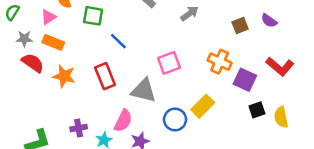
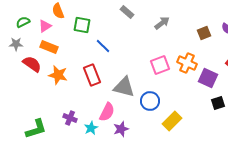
green semicircle: (12, 12) -> (23, 22), moved, turned 32
gray star: (24, 39) -> (16, 44), moved
pink square: (169, 63) -> (160, 65), moved
yellow rectangle: (203, 106) -> (172, 121), moved
blue circle: (175, 120) -> (150, 101), moved
purple cross: (79, 128) -> (70, 118), turned 32

